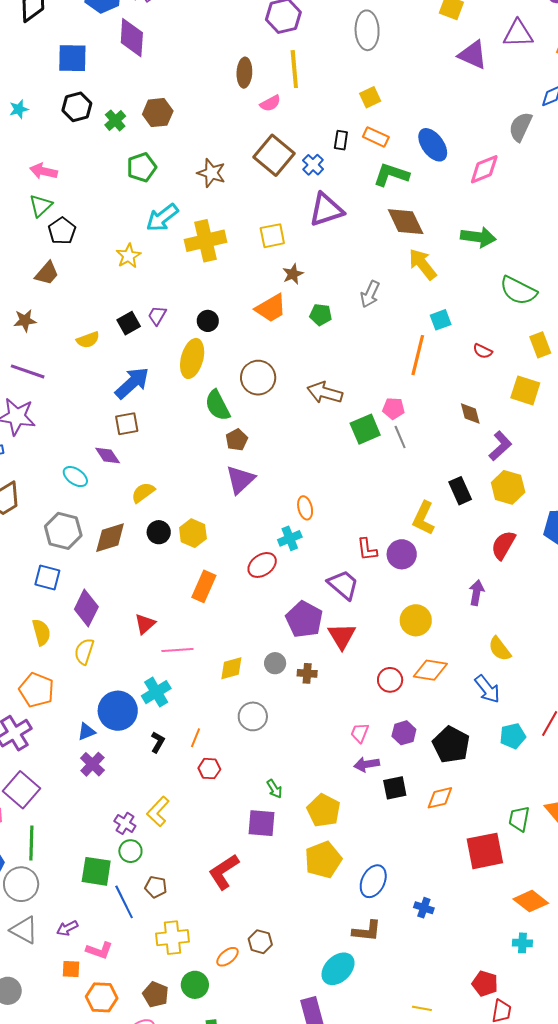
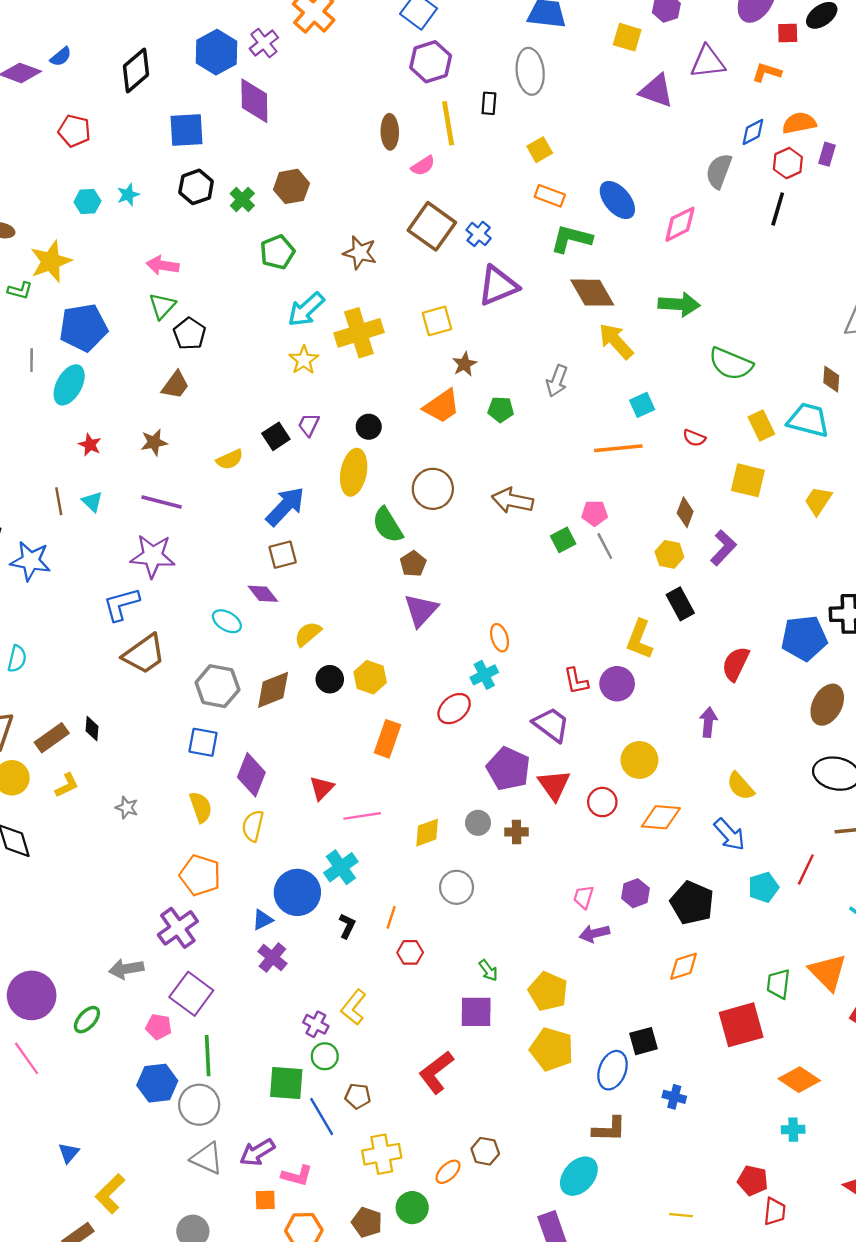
black rectangle: (341, 140) -> (489, 103), moved
yellow star: (129, 256) -> (304, 360), moved
orange line: (418, 355) -> (618, 448), turned 75
brown diamond: (470, 414) -> (685, 512), turned 40
green square: (365, 429) -> (563, 540), size x0.7
yellow hexagon: (508, 487) -> (669, 554), moved, size x0.7
red circle: (390, 680) -> (602, 802), moved
black square: (395, 788) -> (643, 1041), moved
yellow pentagon: (323, 860) -> (552, 1049), turned -30
purple arrow: (67, 928) -> (257, 1152), size x1.4

